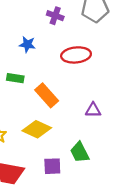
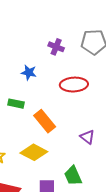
purple triangle: (93, 110) -> (87, 137), turned 35

